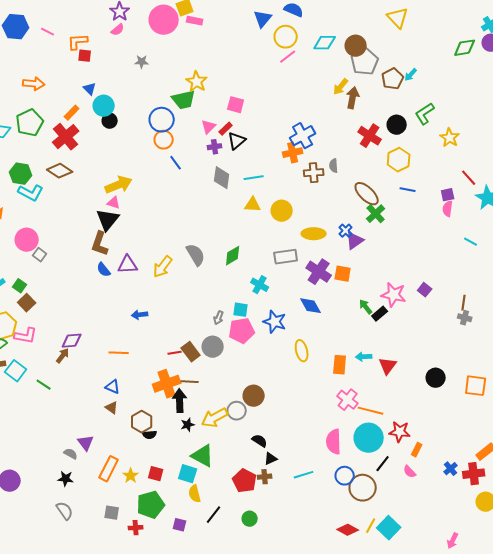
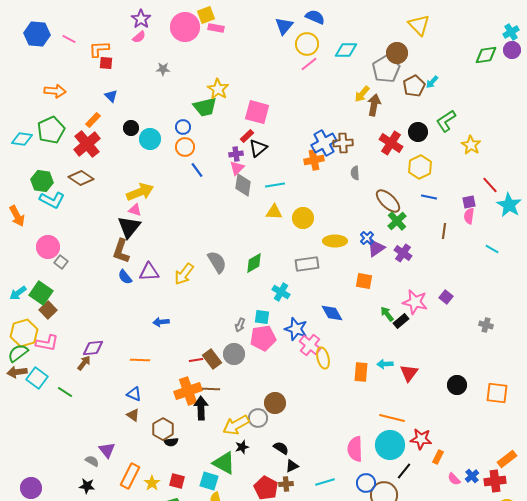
brown circle: (356, 46) -> (397, 53), moved
pink square: (236, 105) -> (257, 112), size x1.4
cyan circle: (104, 106) -> (150, 139), moved
blue circle: (162, 120) -> (183, 127), size x0.6
pink triangle: (209, 127) -> (237, 168), moved
brown cross: (314, 173) -> (343, 143), moved
purple cross: (319, 272) -> (403, 253), moved, size x0.7
green square: (20, 286) -> (41, 293), size x1.6
brown line: (464, 303) -> (444, 231), moved
pink cross: (348, 400) -> (310, 345), moved
black star: (188, 425) -> (242, 447), moved
pink semicircle: (410, 472) -> (454, 479), moved

